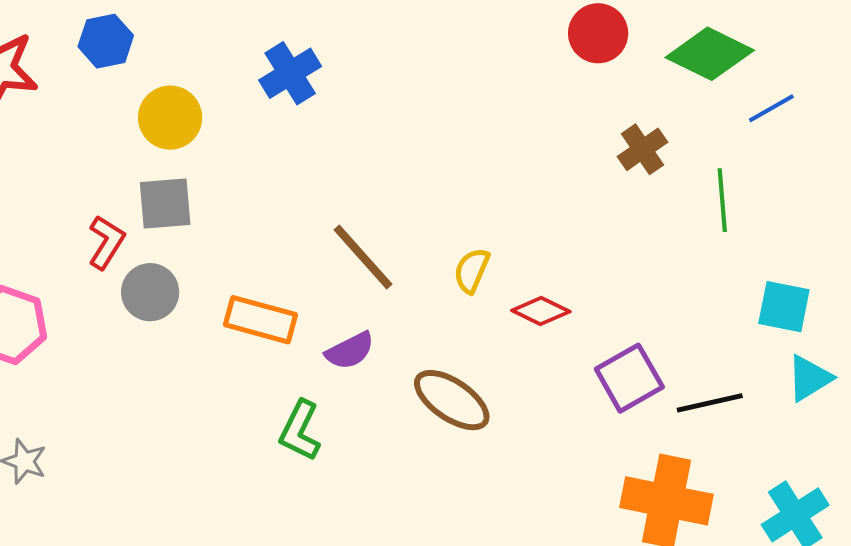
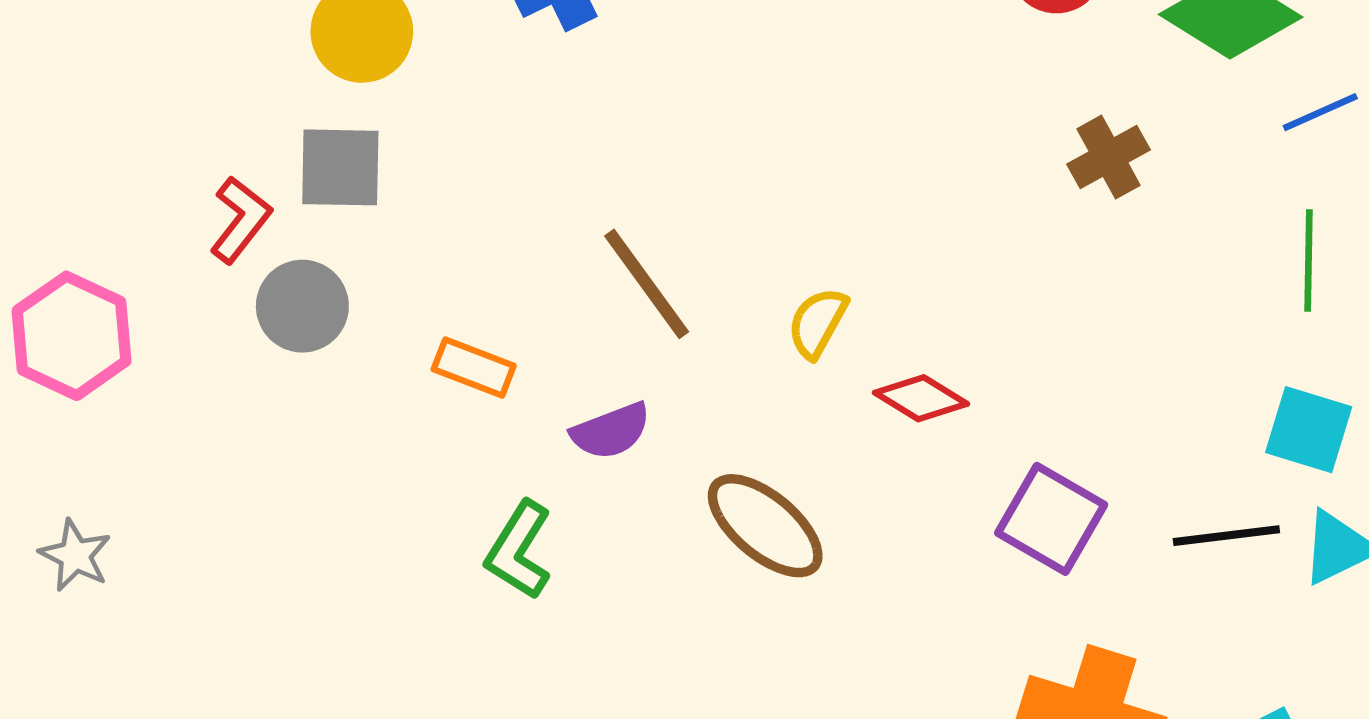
green line: (722, 200) -> (1308, 261), moved
orange rectangle: (261, 320) -> (474, 367), size x0.7
purple square: (629, 378) -> (1051, 519), turned -36
black line: (710, 403) -> (1226, 536), moved

